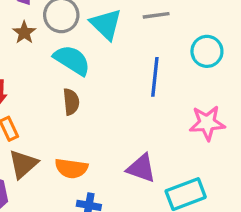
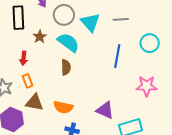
brown star: (24, 33) -> (40, 37), moved
brown triangle: (23, 164) -> (35, 103), turned 48

